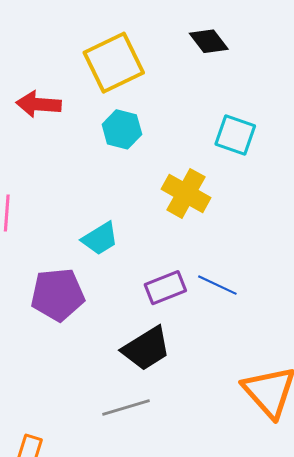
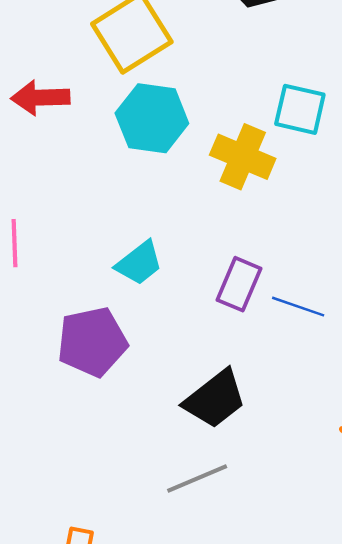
cyan hexagon: (122, 129) -> (152, 118), size x1.4
yellow cross: (186, 193) -> (243, 157), moved
purple rectangle: (165, 288) -> (239, 284), moved, turned -39

